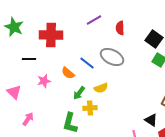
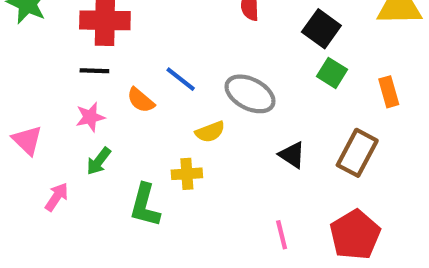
gray ellipse: (112, 57) -> (250, 94), moved
black line: (29, 59) -> (94, 71), moved
green arrow: (79, 93) -> (99, 161), moved
black triangle: (151, 120) -> (292, 155), moved

